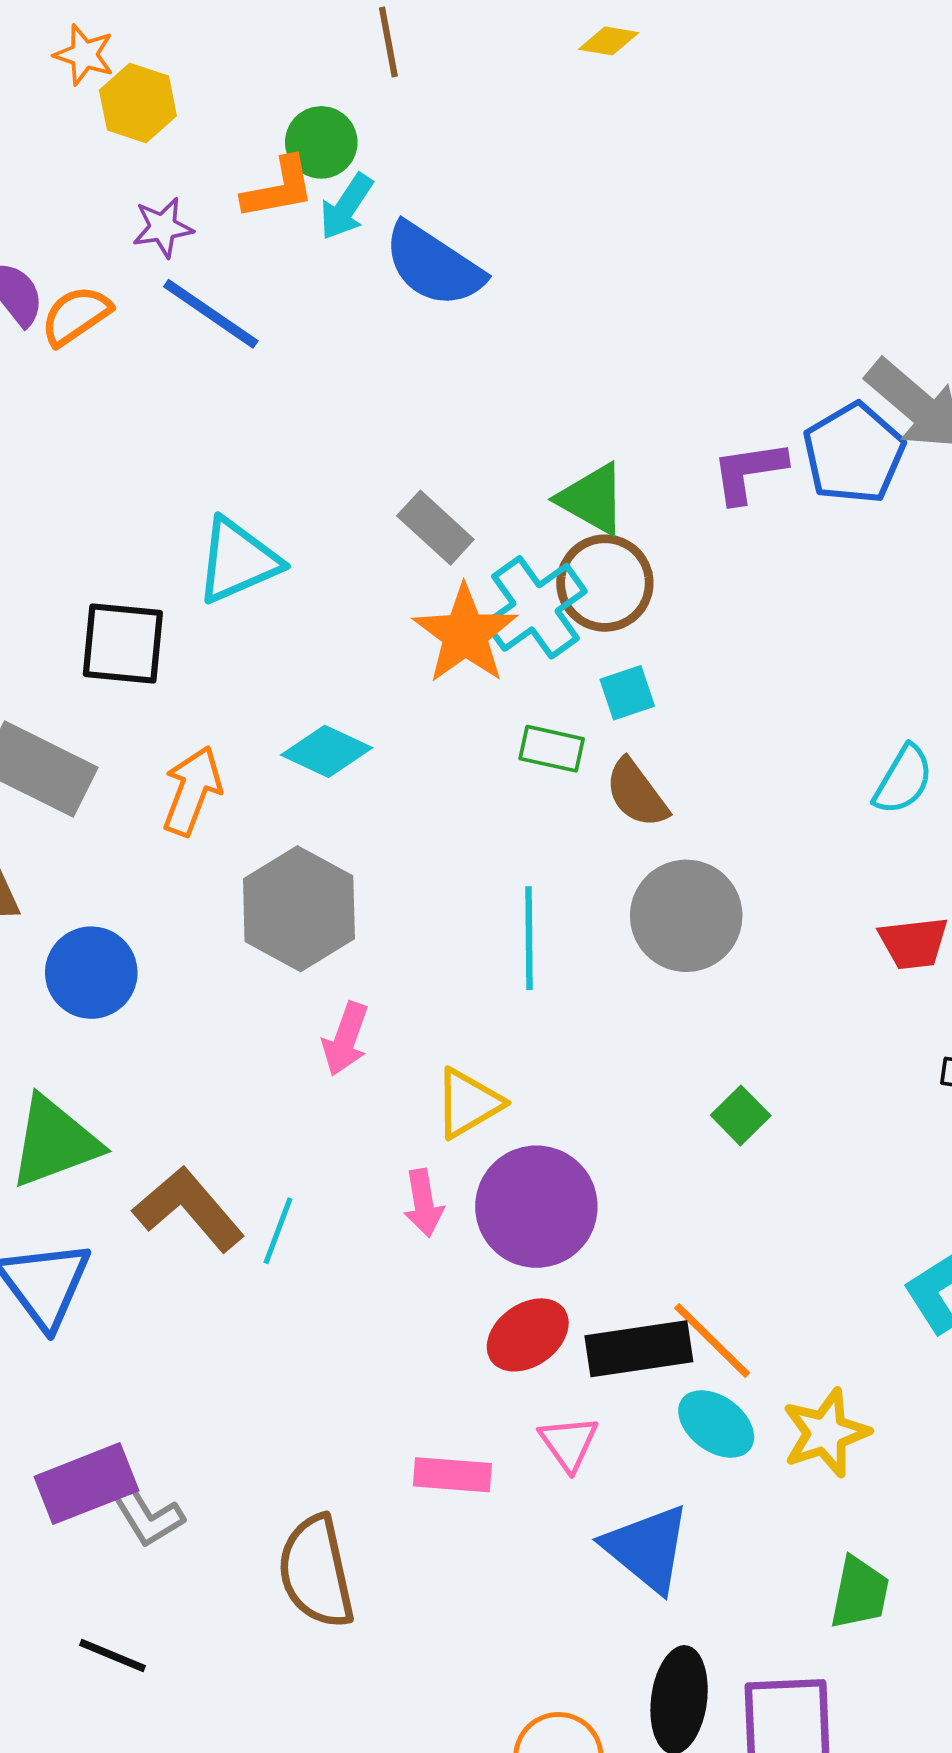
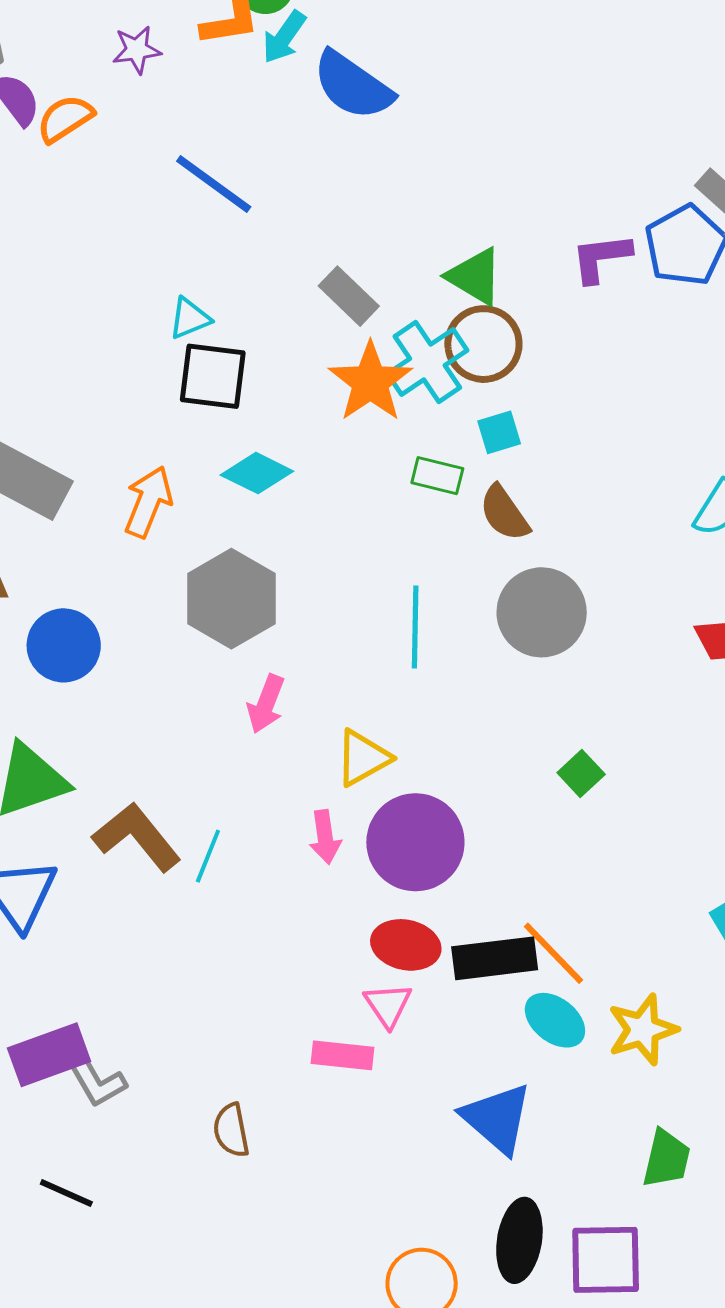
blue line: (211, 314) -> (214, 184), moved
cyan triangle: (238, 561) -> (190, 318), size x0.6
black square: (123, 644) -> (213, 376), moved
red ellipse: (528, 1335) -> (406, 945), turned 46
pink triangle: (569, 1443) -> (388, 1005), moved
brown semicircle: (316, 1572) -> (231, 1130), size x0.6

